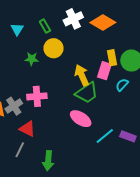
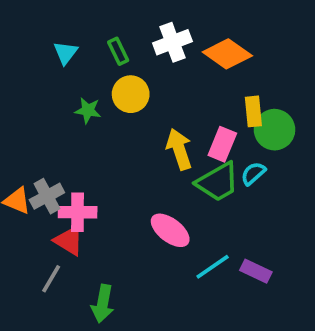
yellow rectangle: (112, 58) -> (253, 111), moved
green trapezoid: (87, 93) -> (218, 182), moved
pink cross: (37, 96) -> (78, 212), moved

